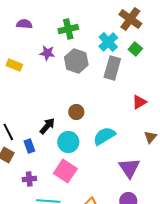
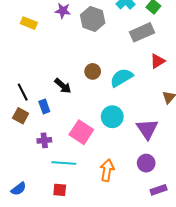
gray rectangle: (112, 68) -> (142, 32), moved, turned 50
black arrow: (47, 126) -> (63, 86), turned 90
cyan semicircle: (104, 136) -> (121, 78), moved
cyan circle: (68, 142) -> (112, 117), moved

